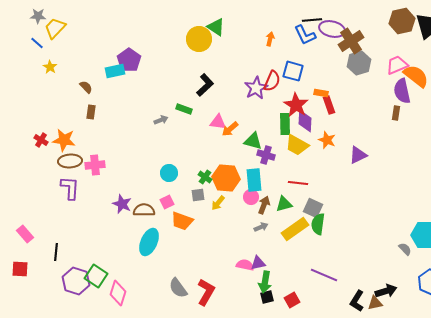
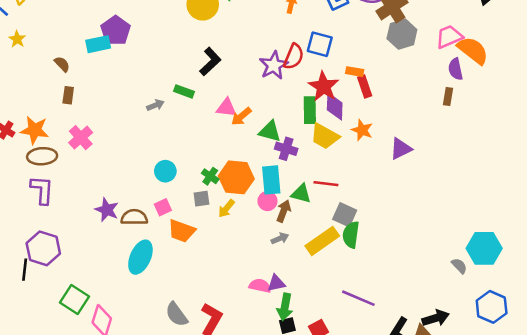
purple semicircle: (402, 91) -> (455, 69), size x0.7
pink cross: (95, 165) -> (81, 138), moved, turned -36
green triangle: (284, 204) -> (301, 194), moved, turned 30
purple hexagon: (76, 281) -> (43, 248), moved

